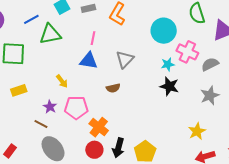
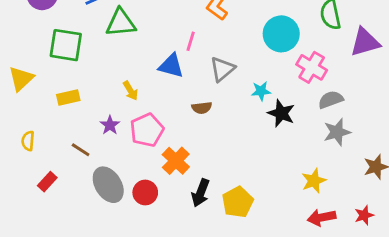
pink line: (93, 38) -> (191, 41), moved
cyan star: (168, 64) -> (261, 91), moved
gray semicircle: (210, 64) -> (331, 100), moved
pink pentagon: (76, 108) -> (147, 130), turned -30
brown line: (41, 124) -> (81, 150), moved
red circle: (94, 150) -> (145, 193), moved

